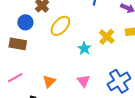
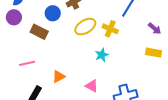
yellow cross: (107, 37) -> (110, 29), moved, turned -35
pink triangle: (83, 81) -> (92, 86), turned -40

